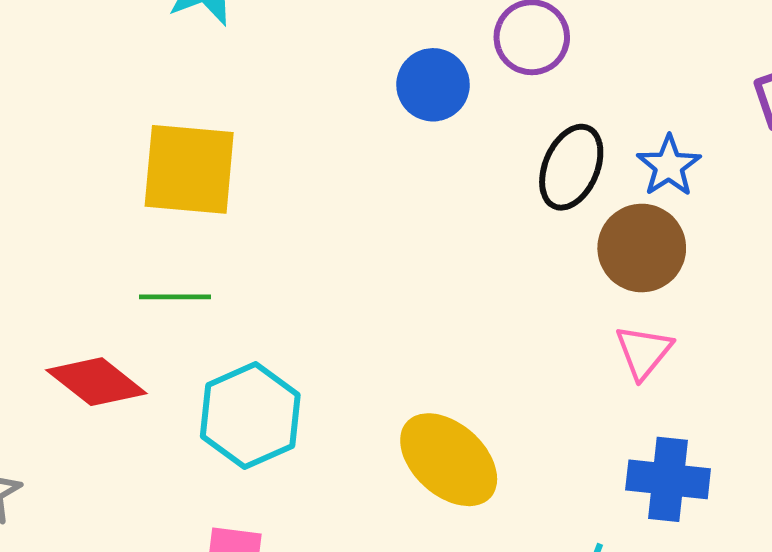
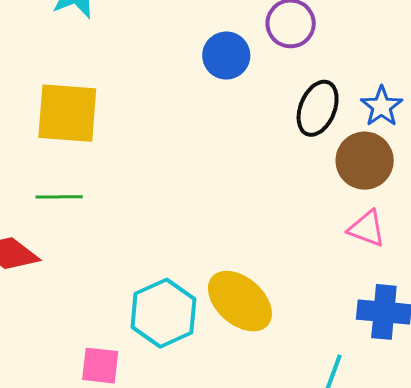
pink triangle: (644, 352) -> (367, 229), turned -48
cyan hexagon: (250, 416) -> (163, 313), moved

